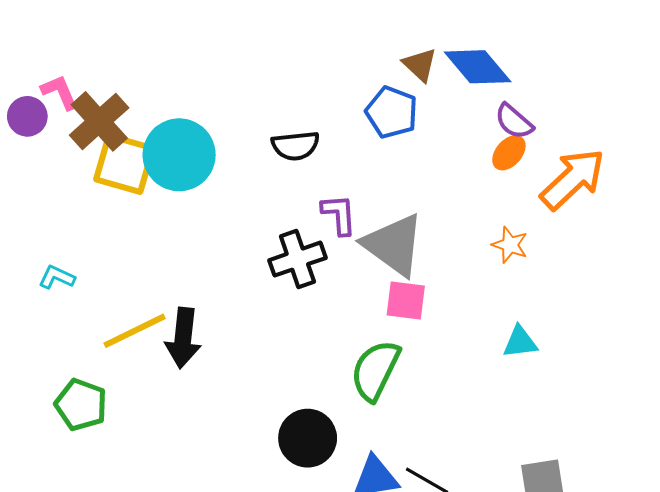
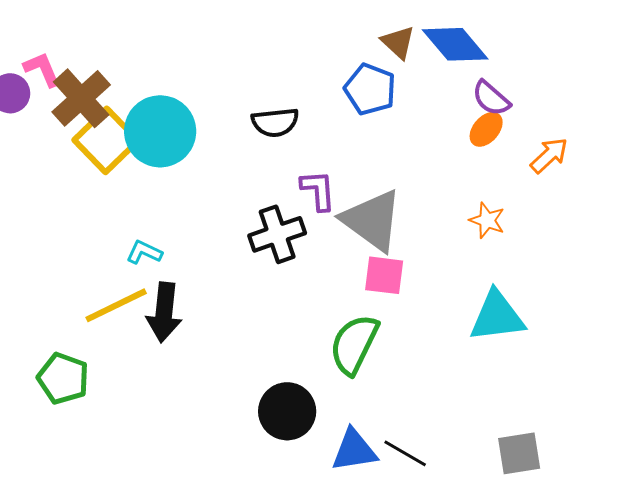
yellow square: (124, 164) -> (106, 140), turned 30
orange arrow: (573, 179) -> (549, 155), size x0.6
cyan L-shape: (57, 277) -> (144, 252), moved
cyan triangle: (520, 342) -> (497, 316), size x1.6

